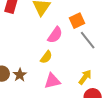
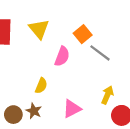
yellow semicircle: (46, 57) -> (41, 86), moved

